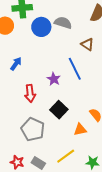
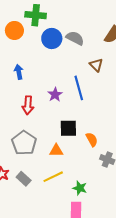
blue arrow: (16, 64) -> (19, 72), turned -56
black square: (59, 110) -> (68, 128), moved, turned 36
orange triangle: (80, 130) -> (56, 151), moved

